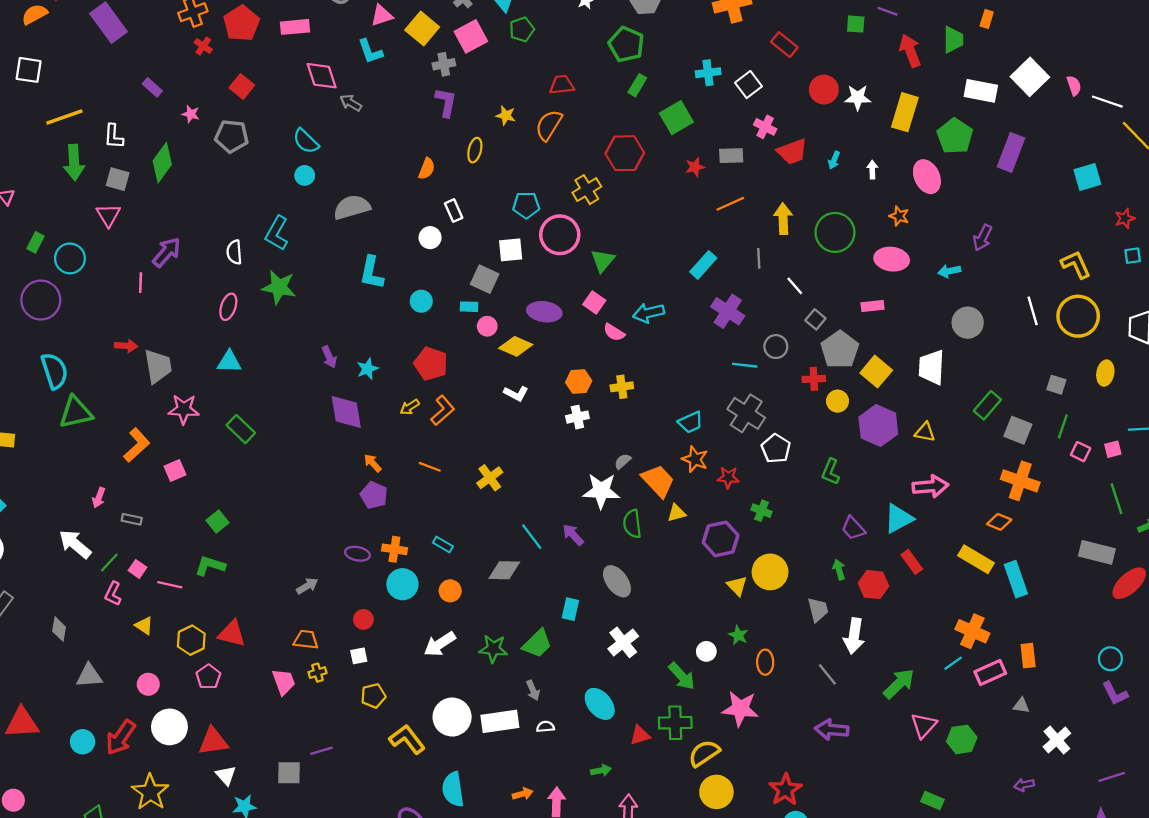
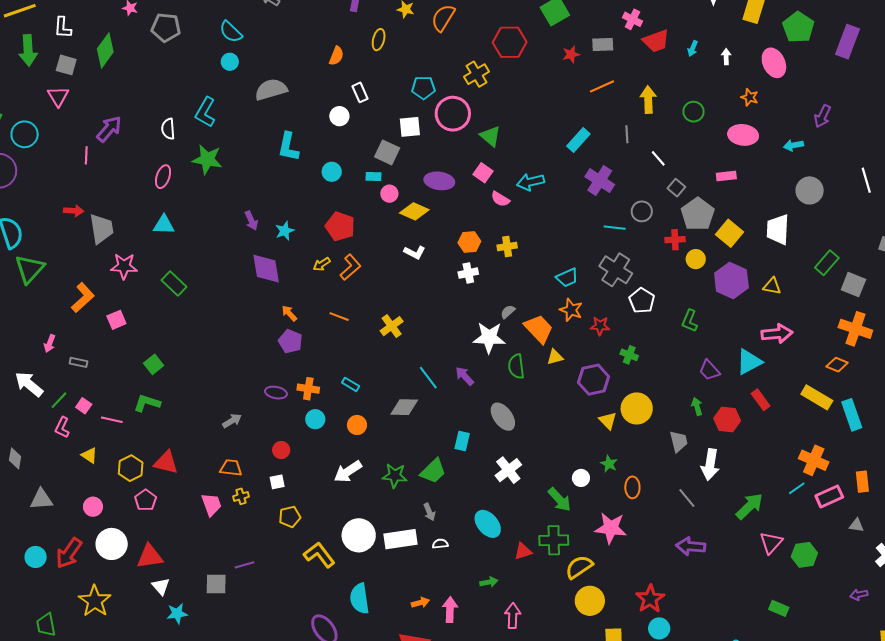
green circle: (835, 232) -> (693, 112), size x0.6
green triangle: (603, 261) -> (490, 136), turned -30
green triangle: (76, 412) -> (30, 269), turned -36
cyan circle: (402, 584) -> (315, 419), size x0.7

